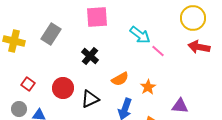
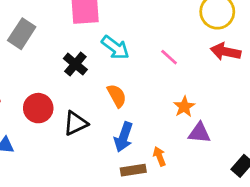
cyan arrow: (140, 35) -> (115, 48), moved
orange semicircle: (120, 79) -> (117, 96), turned -90
orange star: (148, 87) -> (184, 107), moved

